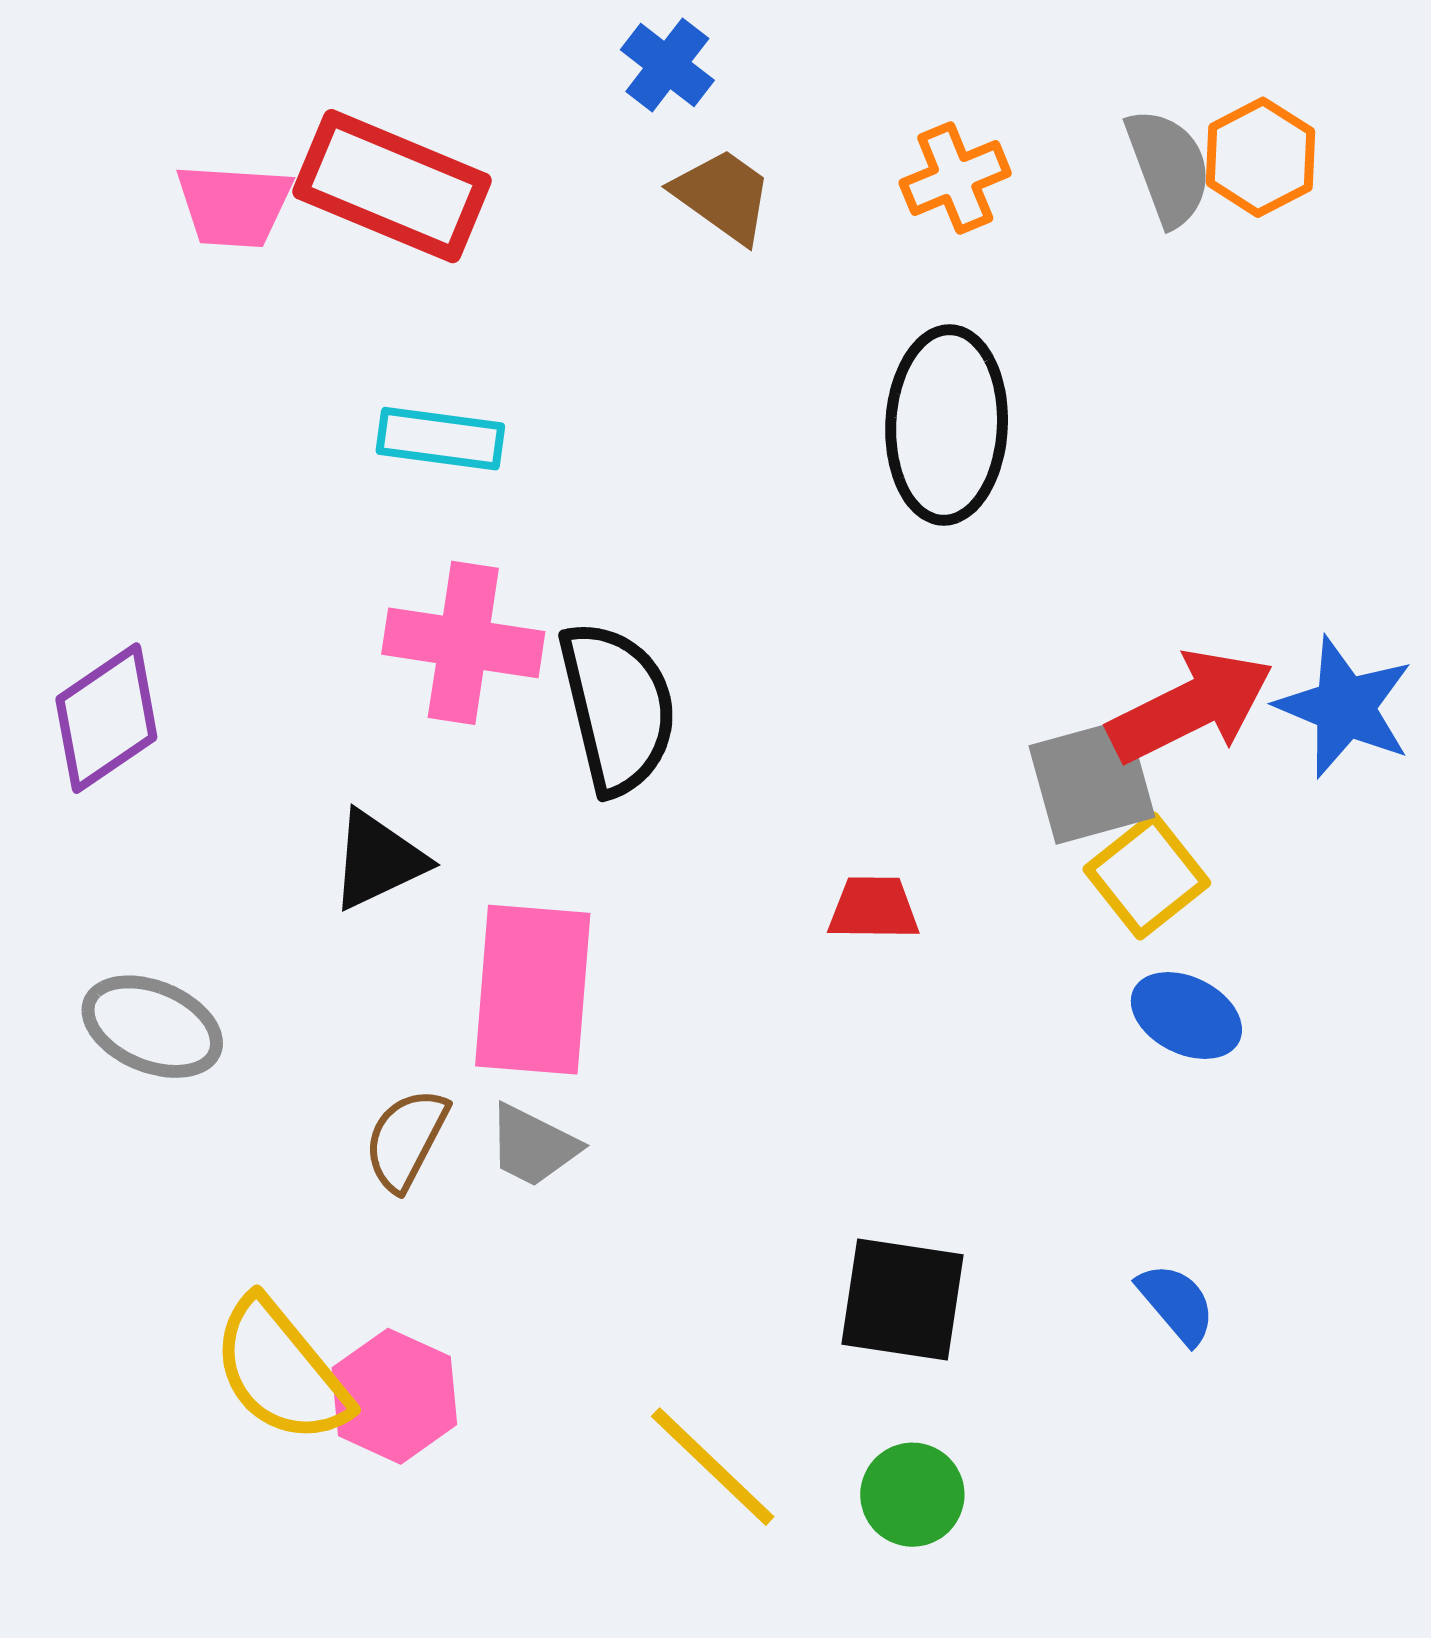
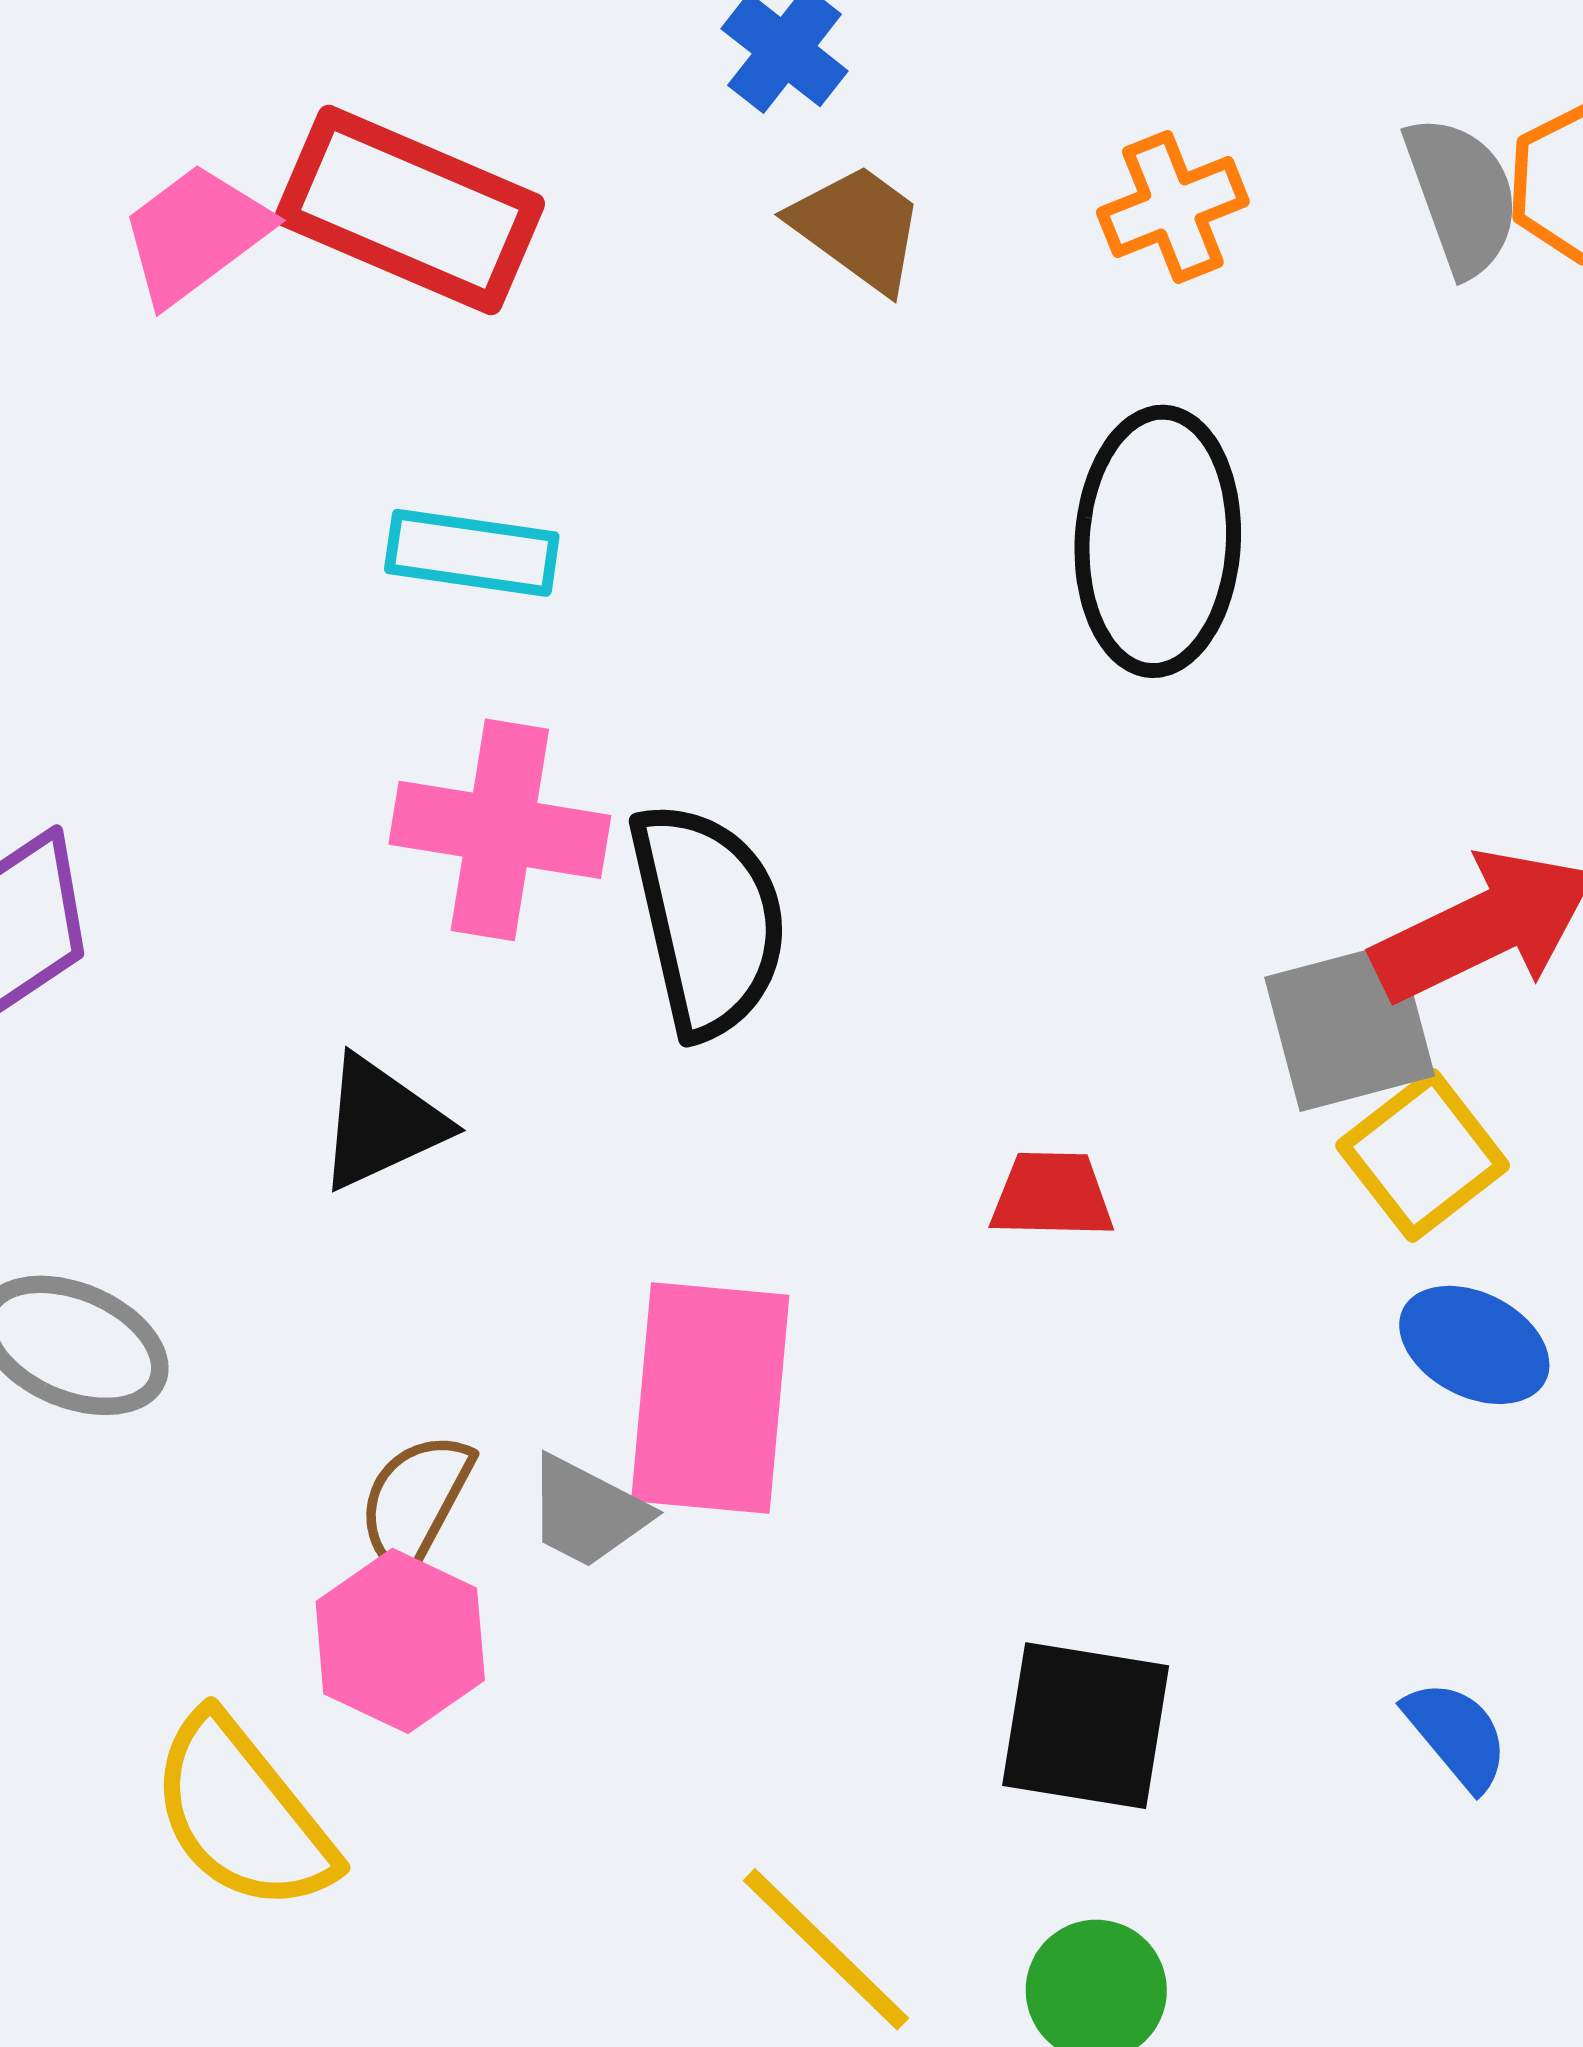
pink trapezoid: (234, 205) -> (195, 234), turned 139
pink rectangle: (533, 990) -> (710, 1398), moved
pink hexagon: (394, 1396) -> (400, 1641), moved

